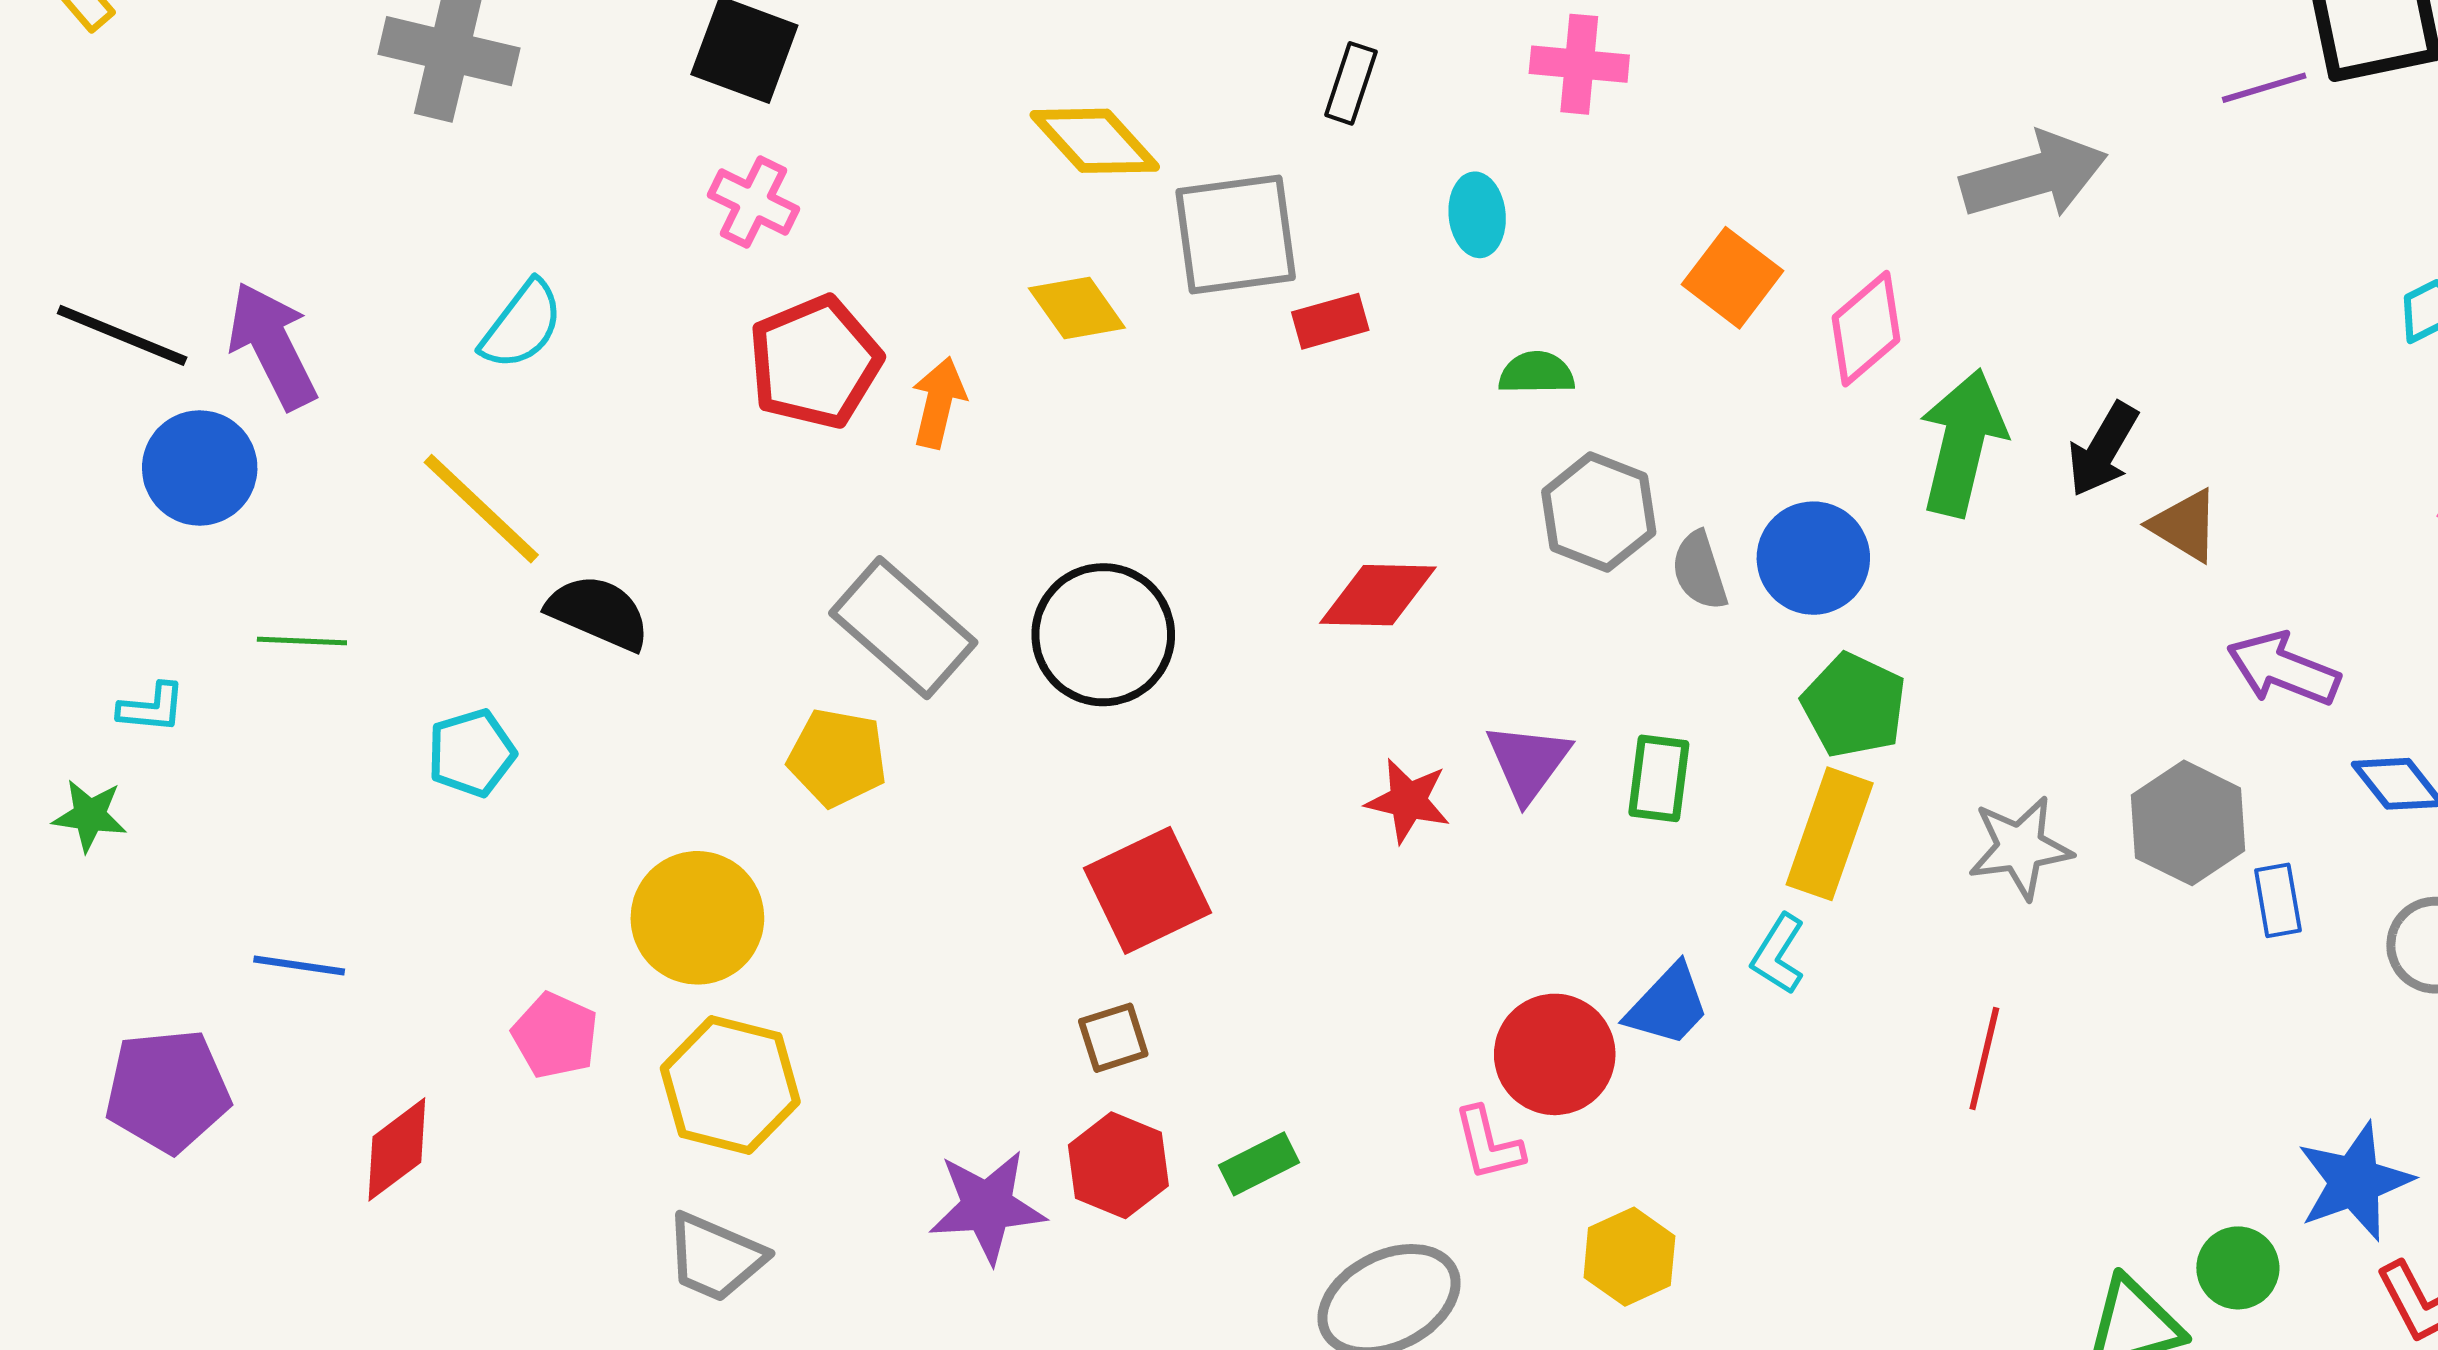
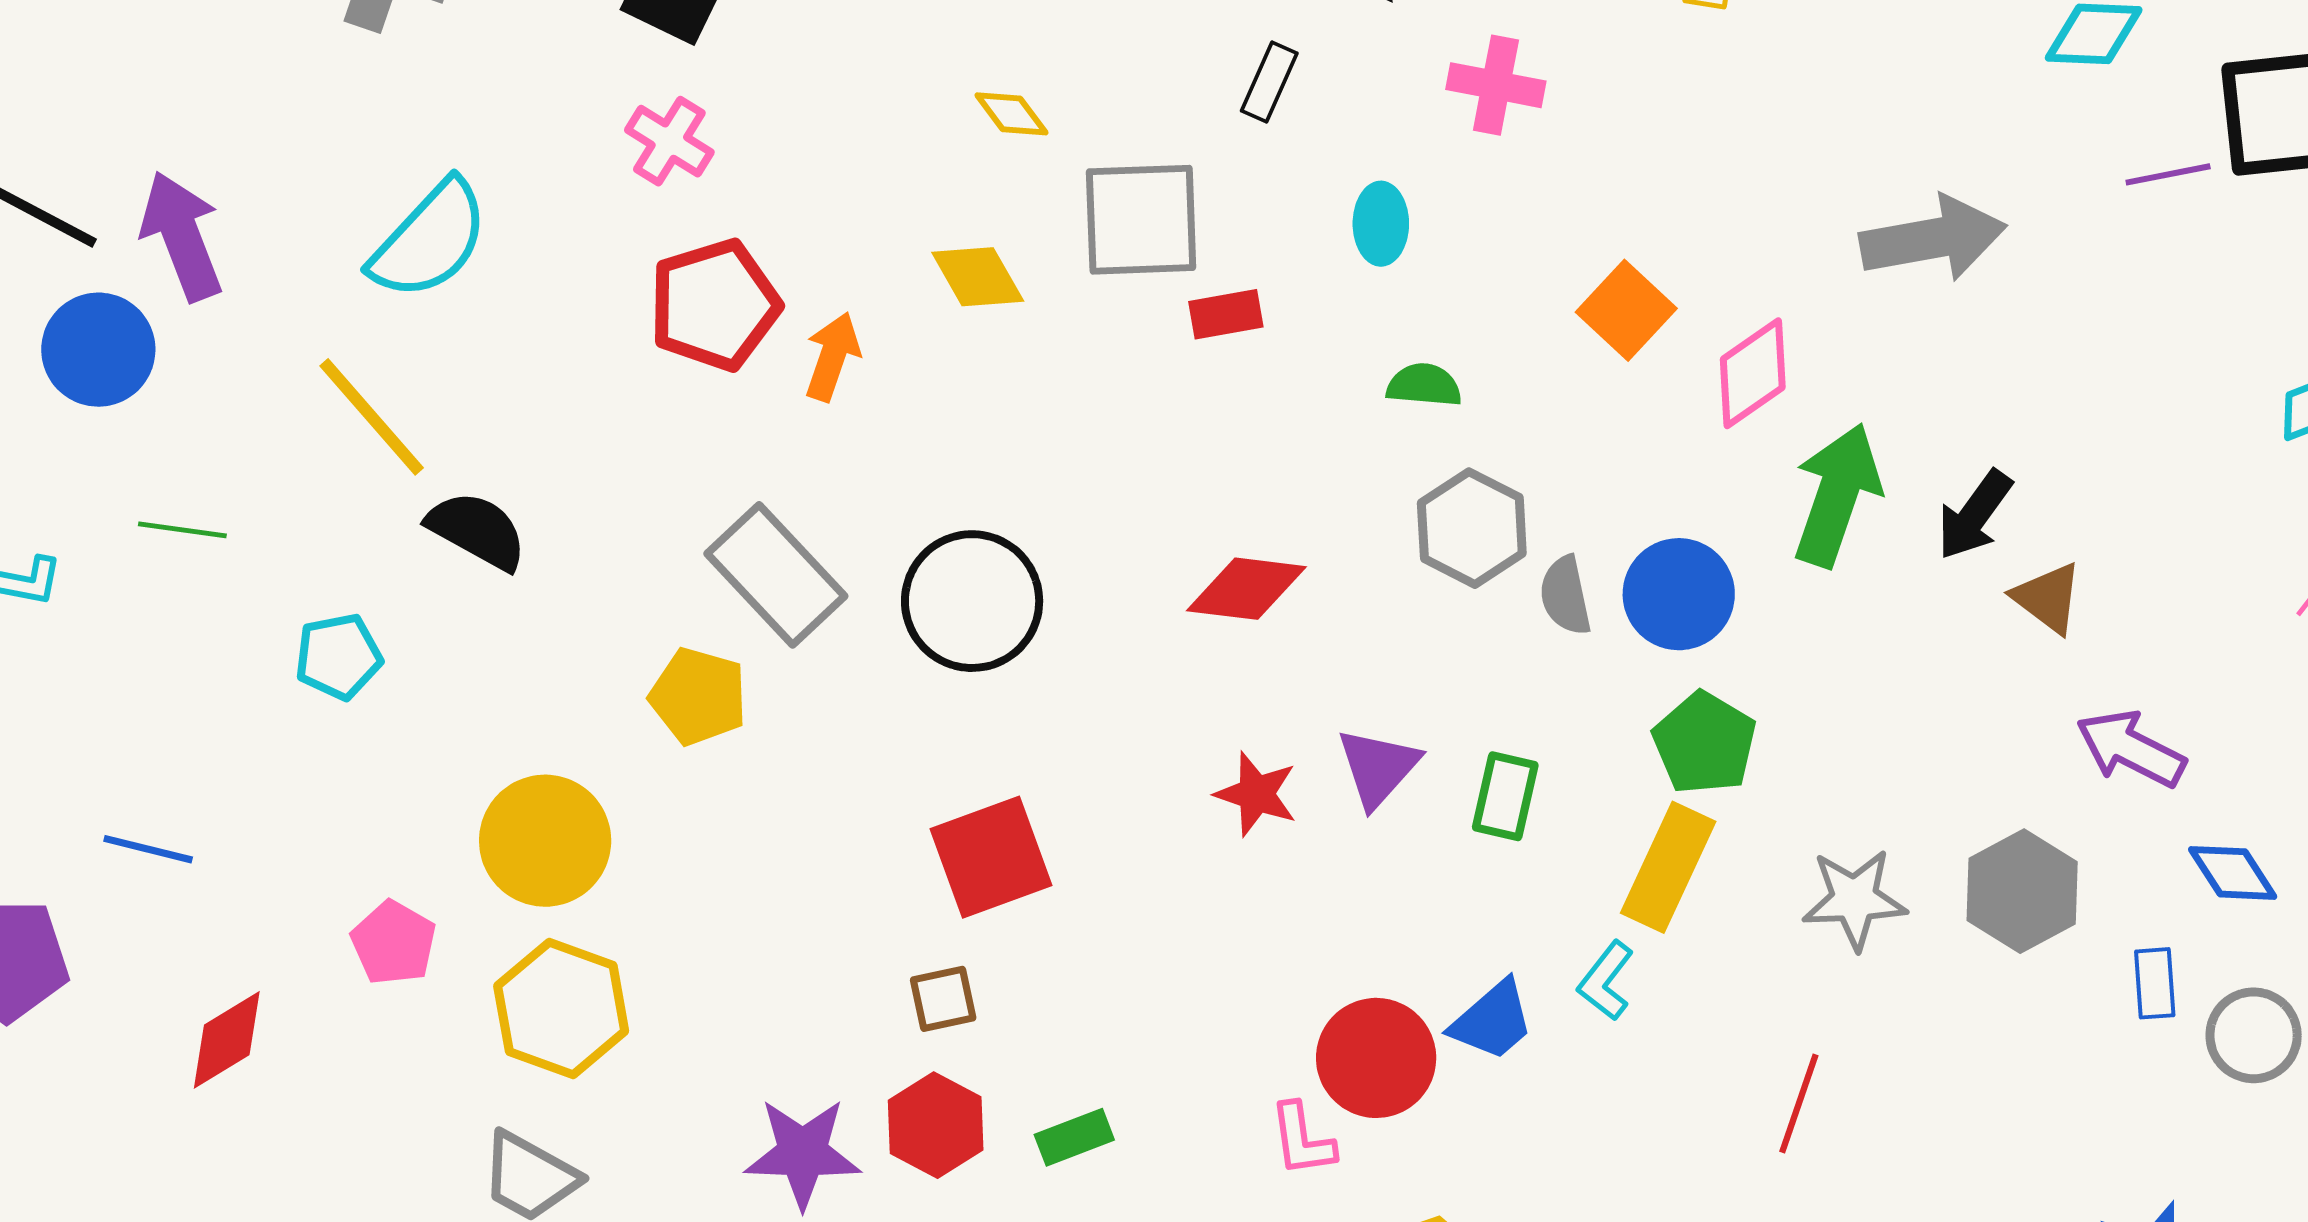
yellow diamond: (1095, 141) -> (1011, 114), size x0.6
cyan semicircle: (522, 325) -> (430, 240), size x1.4
blue rectangle: (2278, 900) -> (2155, 983), moved

